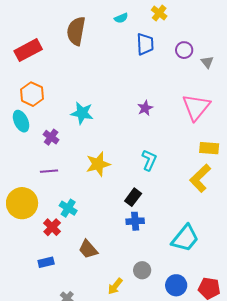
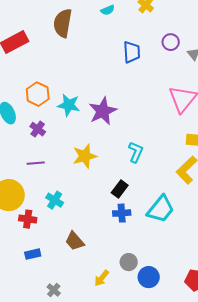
blue trapezoid: (145, 44) -> (132, 52), moved
orange hexagon: (32, 94) -> (38, 94), moved
purple star: (145, 108) -> (103, 111), moved, size x1.8
red cross: (52, 227) -> (28, 219), moved, turned -36
cyan trapezoid: (185, 238) -> (161, 209), moved
blue circle: (176, 285) -> (149, 277), moved

